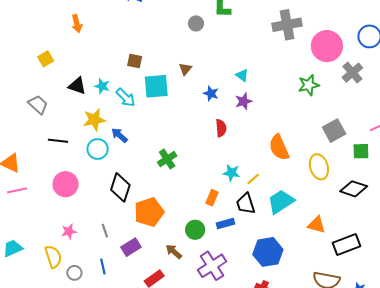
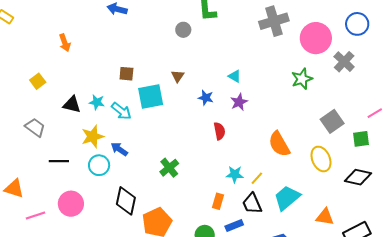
pink line: (17, 190) -> (35, 215), moved

